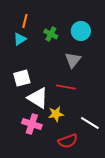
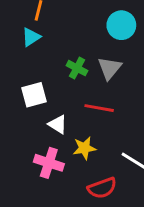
green cross: (51, 34) -> (77, 68), moved
white triangle: (38, 98) -> (58, 124), size x0.6

